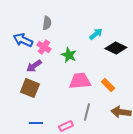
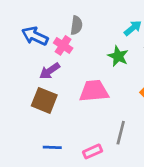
gray semicircle: (47, 23) -> (76, 25), moved
green star: (69, 55) -> (118, 56), moved
pink trapezoid: (80, 81) -> (94, 91), moved

